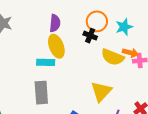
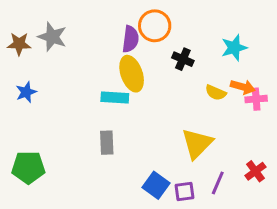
orange circle: (97, 21) -> (155, 26), moved
yellow semicircle: (113, 57) -> (216, 93), size x0.6
gray rectangle: (41, 93) -> (107, 143), size x0.7

